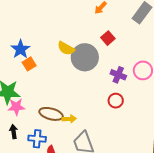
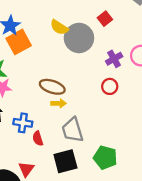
orange square: (29, 64) -> (19, 42), size x1.6
purple cross: (118, 75) -> (114, 59), turned 35
brown ellipse: (51, 114) -> (52, 87), moved

